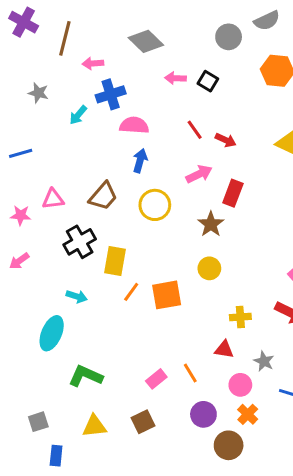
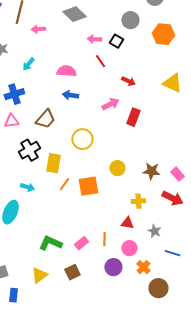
gray circle: (229, 37) -> (130, 20), moved
blue cross: (111, 94) -> (14, 94), moved
red line: (195, 130) -> (100, 61), moved
blue arrow: (140, 161) -> (70, 95), turned -98
yellow circle: (155, 205) -> (82, 139), moved
brown star: (211, 224) -> (151, 171), moved, turned -30
orange line: (190, 373) -> (104, 239), turned 32
green L-shape: (86, 376) -> (50, 243), moved
pink circle: (240, 385) -> (129, 248), moved
yellow triangle: (94, 426) -> (39, 275), turned -30
brown circle: (229, 445) -> (158, 288), moved

